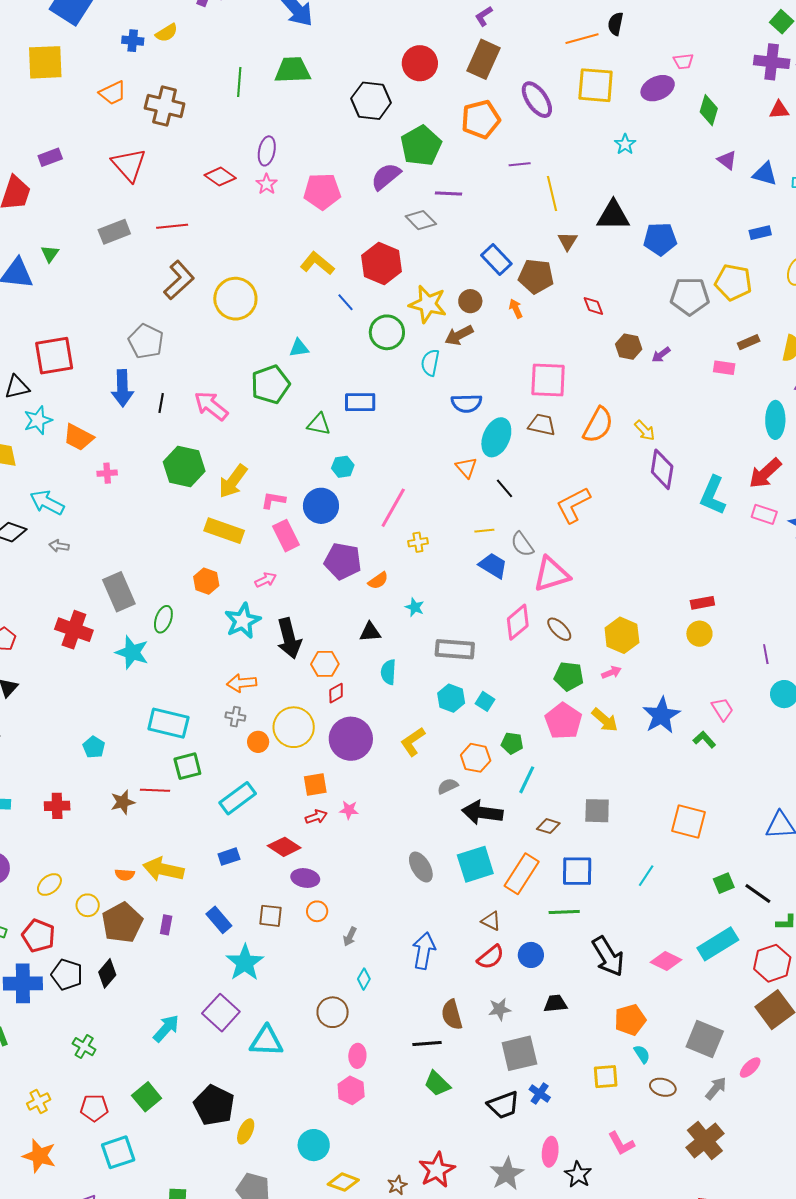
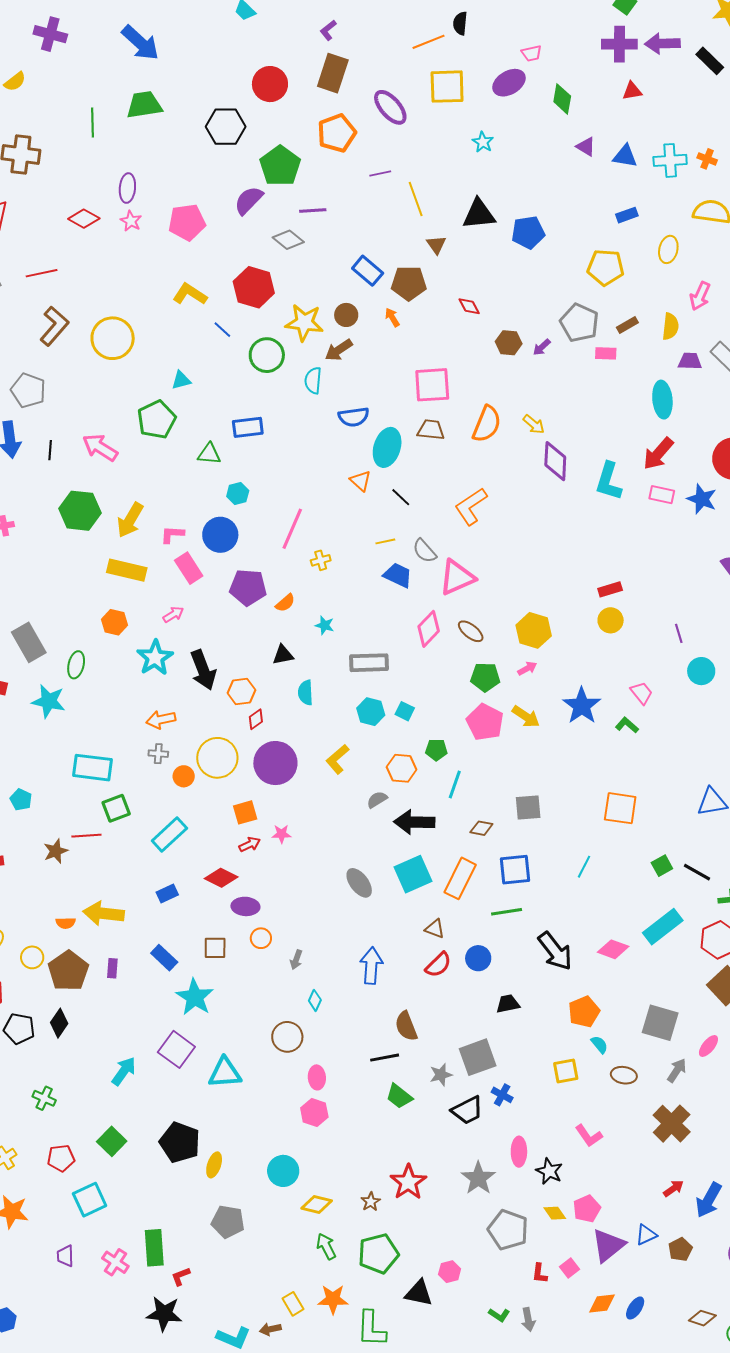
gray pentagon: (690, 296) -> (579, 323), moved, turned 30
gray star: (500, 1009) -> (441, 1075), moved

